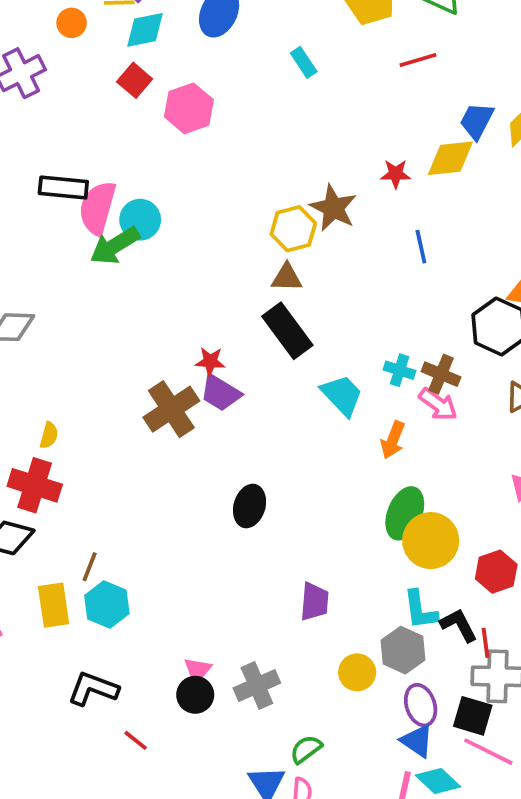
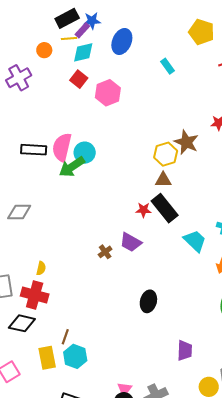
black rectangle: (63, 188) -> (34, 150), moved
red star: (210, 361) -> (143, 210), moved
brown cross: (171, 409) -> (105, 252), size x0.5

